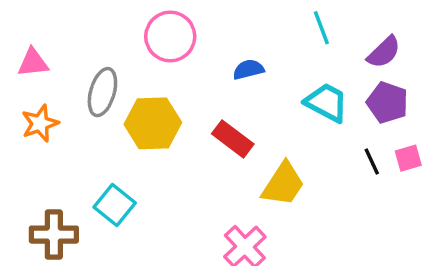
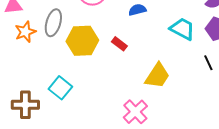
orange star: (40, 123) -> (25, 32), moved
red rectangle: (233, 139) -> (119, 44), moved, size x0.7

